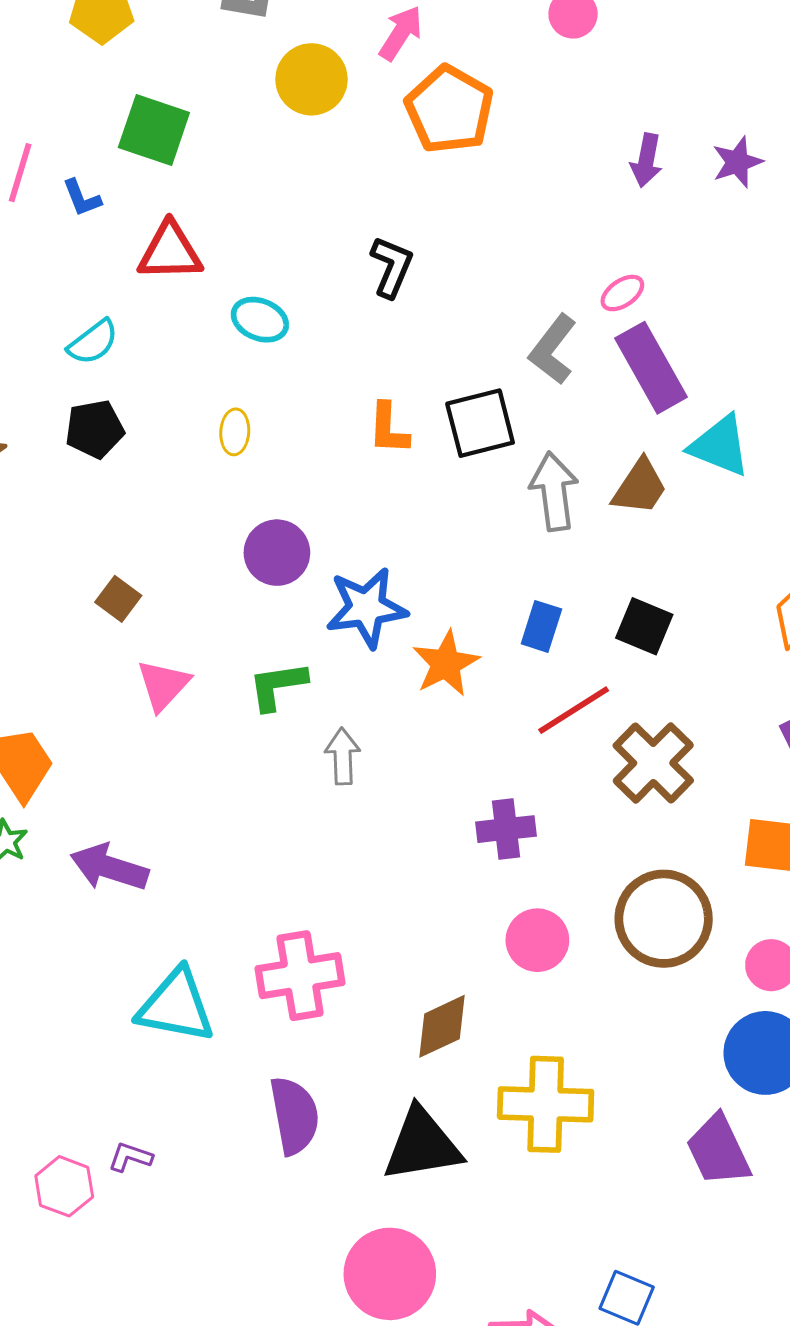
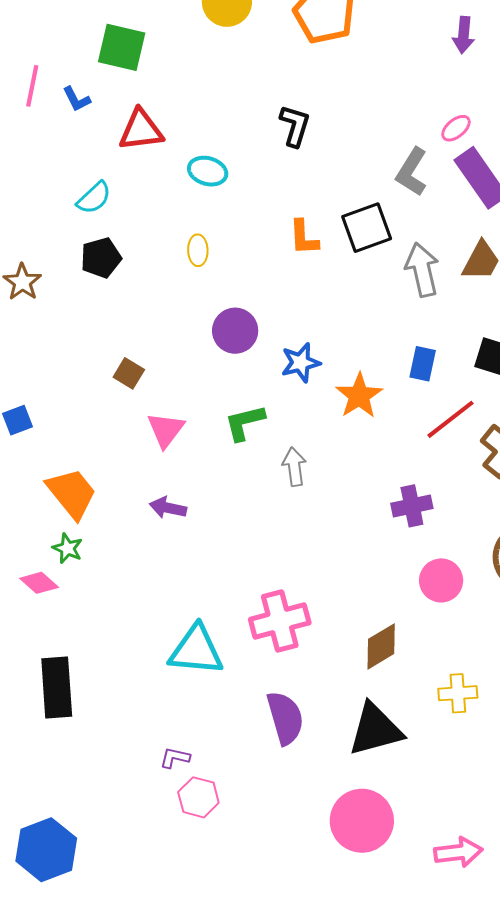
blue star: (366, 608) -> (301, 363), size x0.7
purple arrow: (109, 867) -> (168, 508), moved, size x0.7
yellow cross: (546, 1104) -> (458, 693), size x0.6
pink hexagon: (64, 1186) -> (198, 797), moved

